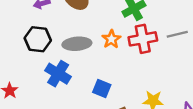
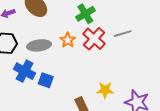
red cross: (143, 39) -> (94, 39), turned -35
blue square: (102, 88) -> (46, 80), moved

